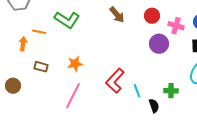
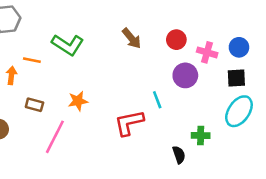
red L-shape: (115, 81) -> (129, 123), turned 35
cyan line: (137, 91) -> (157, 100), moved
pink line: (73, 96) -> (55, 137), moved

